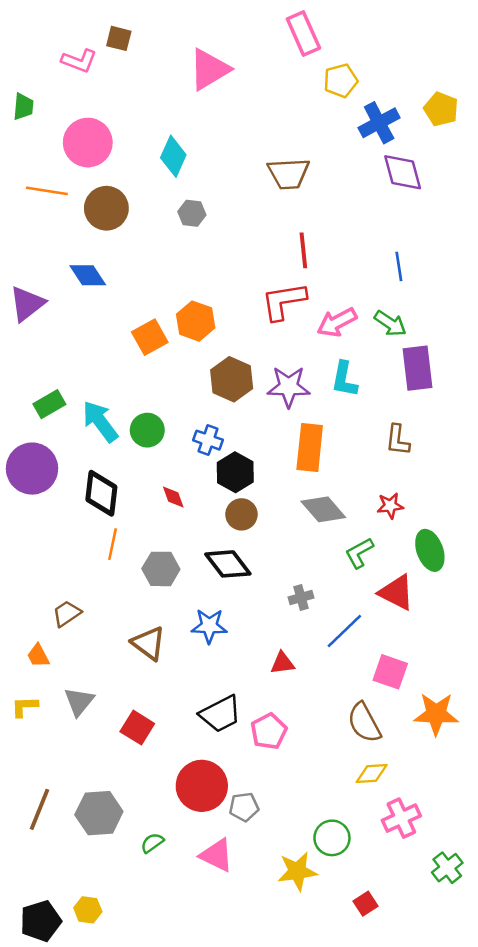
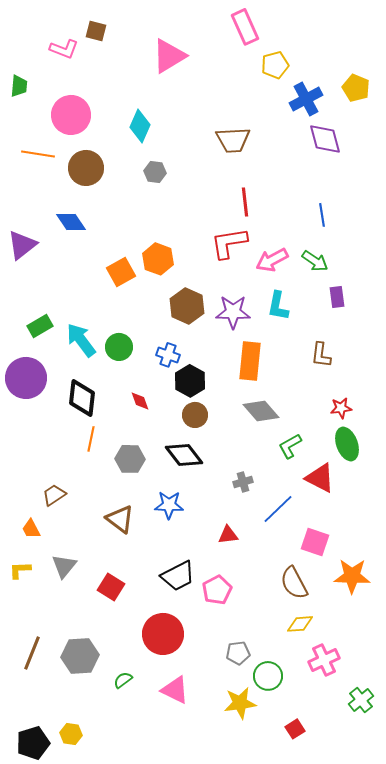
purple rectangle: (417, 368) -> (337, 297), size x0.6
red star: (390, 506) -> (341, 408), moved
gray pentagon: (244, 807) -> (238, 653), moved

